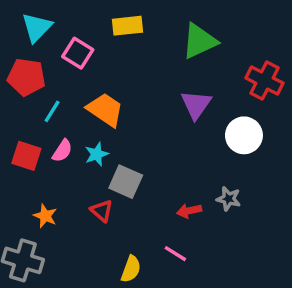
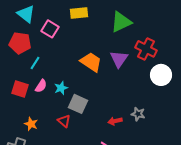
cyan triangle: (37, 27) -> (26, 14), turned -36
red cross: (265, 81) -> (146, 49), moved
orange trapezoid: (105, 110) -> (91, 62), moved
white circle: (244, 135) -> (161, 75), moved

